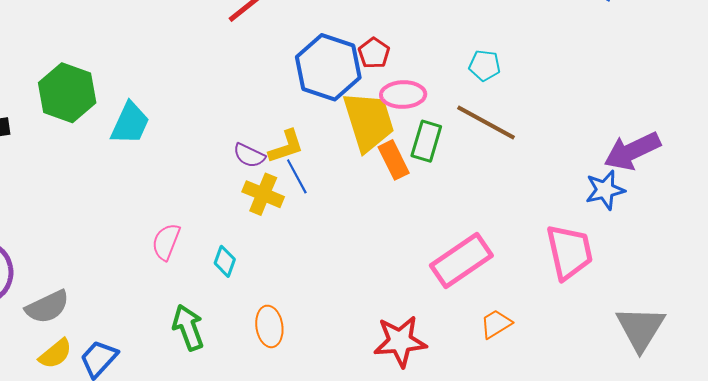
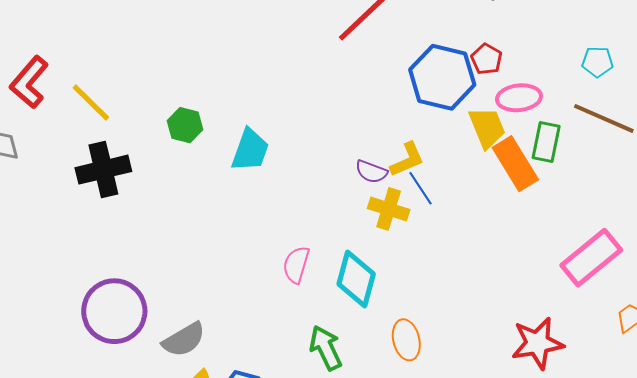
green hexagon: (67, 93) -> (185, 125), size x0.6
yellow trapezoid: (369, 121) -> (487, 128), size x0.7
orange rectangle: (394, 160) -> (515, 164), size x1.4
cyan diamond: (225, 261) -> (356, 279), size x1.8

